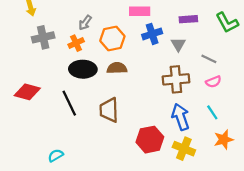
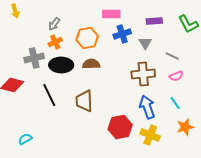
gray arrow: (85, 23) -> (54, 24), moved
gray cross: (43, 37) -> (34, 58), moved
cyan semicircle: (56, 155) -> (25, 139), moved

